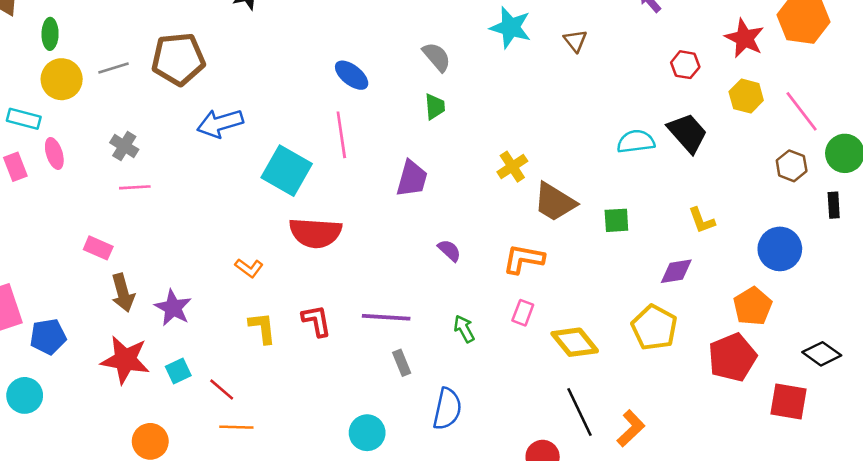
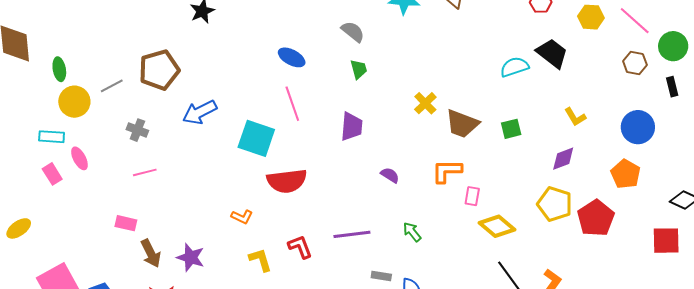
gray cross: (124, 146) -> (137, 130), moved
pink rectangle: (523, 313) -> (472, 196), moved
red pentagon: (732, 357) -> (596, 218), moved
gray rectangle: (402, 363) -> (381, 276), moved, turned -48

